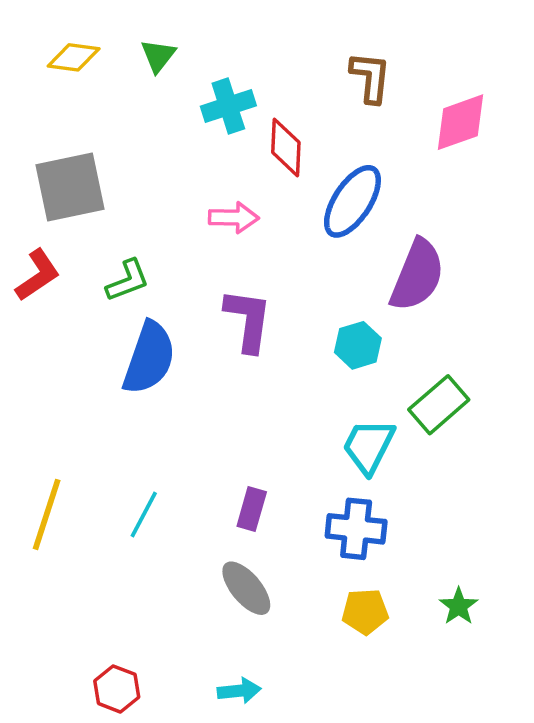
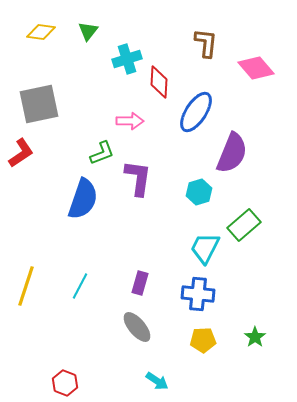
pink diamond: (460, 122) -> (256, 68), turned 69
green L-shape: (128, 281) -> (102, 153), moved
cyan arrow: (239, 691) -> (157, 381), moved, turned 40

